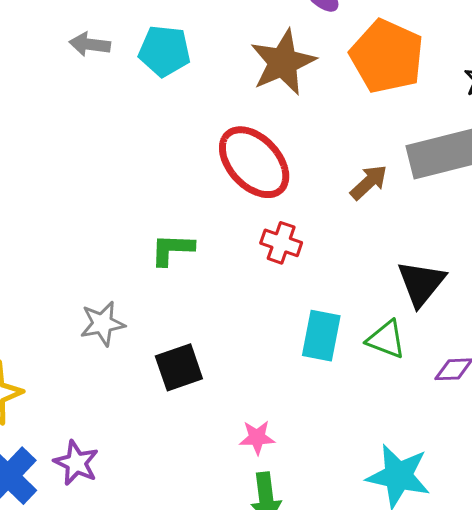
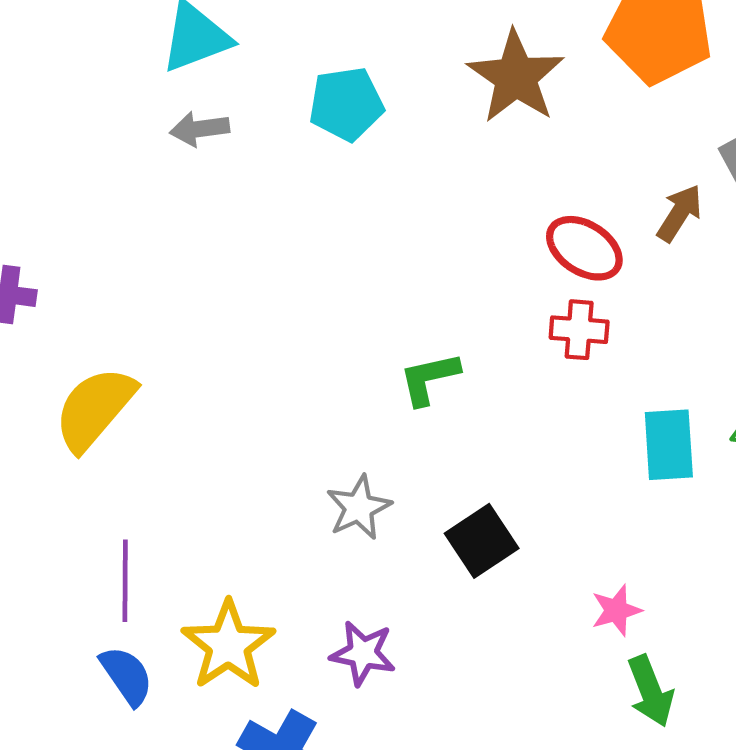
gray arrow: (90, 44) -> (200, 129), moved
red ellipse: (254, 162) -> (584, 248), moved, size x0.7
purple star: (76, 463) -> (363, 653), moved

